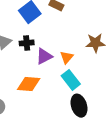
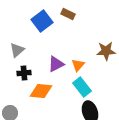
black cross: (27, 43) -> (24, 73), moved

